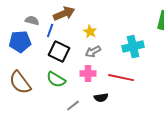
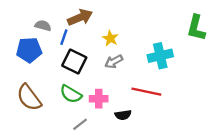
pink cross: (88, 74) -> (99, 99), moved
gray line: (73, 106) -> (80, 124), moved

